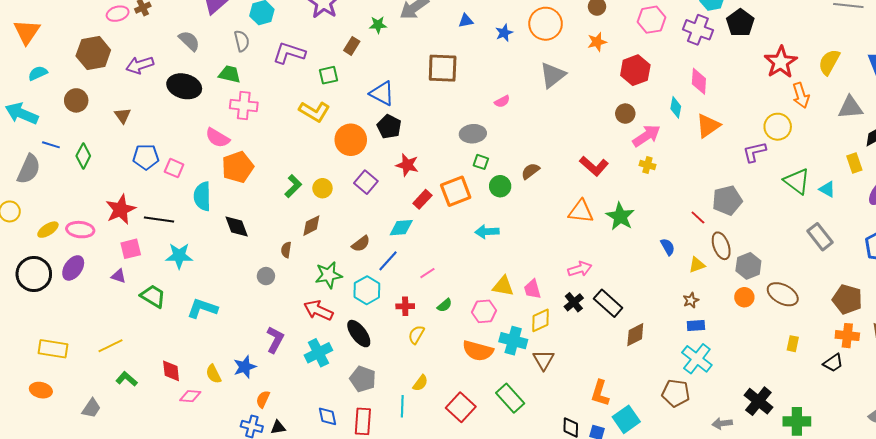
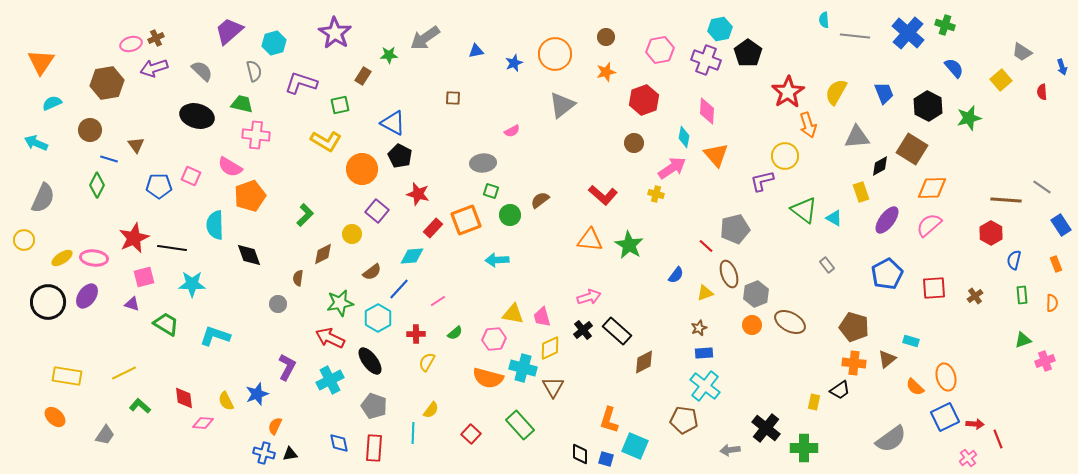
purple arrow: (140, 65) -> (154, 68), moved
brown square: (443, 68) -> (453, 98), size x0.5
cyan arrow: (22, 114) -> (36, 143), size x0.7
orange triangle: (708, 126) -> (716, 155), turned -36
pink arrow: (646, 136) -> (672, 168), moved
blue line: (51, 145) -> (109, 159), moved
pink square: (174, 168) -> (191, 176), moved
yellow circle: (322, 188) -> (352, 234), moved
gray rectangle: (820, 237) -> (827, 265), size x0.6
blue semicircle: (668, 247) -> (676, 275), turned 66
yellow rectangle: (793, 344) -> (814, 402), moved
orange ellipse: (41, 390) -> (55, 417), turned 30
red square: (461, 407) -> (471, 434), size x0.7
cyan square: (626, 419) -> (635, 446), turned -32

